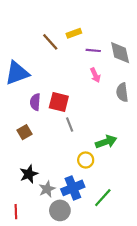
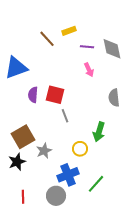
gray semicircle: (122, 92) -> (114, 98), moved
brown square: (24, 132) -> (23, 137), moved, size x1.6
green arrow: (106, 142) -> (99, 132), turned 126
black star: (29, 174) -> (17, 162), moved
gray star: (47, 189) -> (44, 151), moved
red line: (16, 212) -> (23, 197), moved

